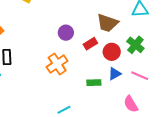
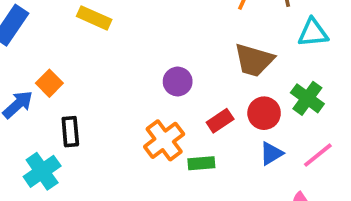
red rectangle: (90, 44) -> (220, 121), moved
pink line: (140, 76) -> (318, 155), turned -60
green rectangle: (94, 83) -> (201, 163), moved

